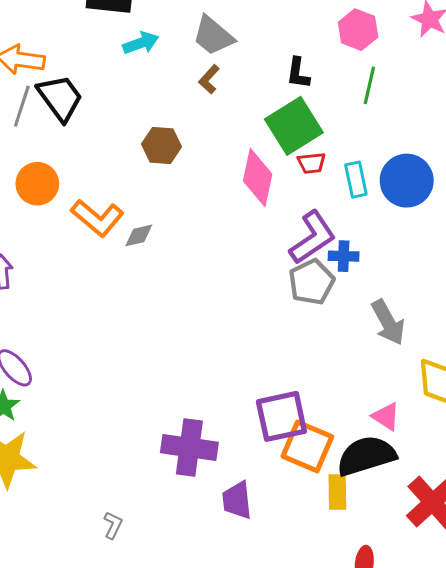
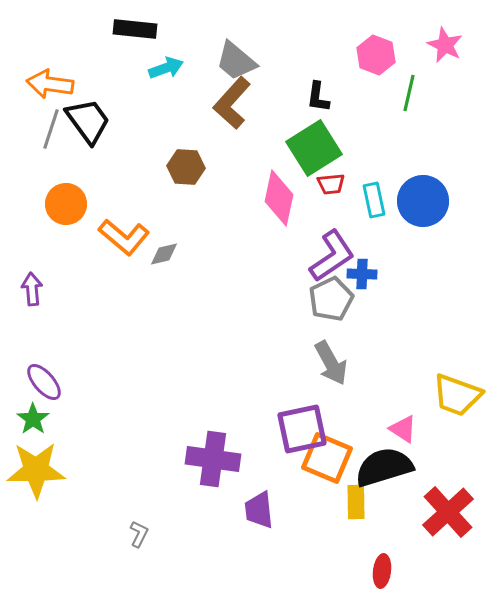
brown L-shape: (209, 79) -> (232, 103), size x1.8
green line: (369, 85) -> (409, 93), moved
gray arrow: (388, 322) -> (331, 363), moved

